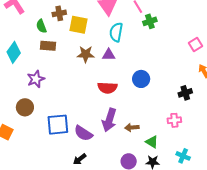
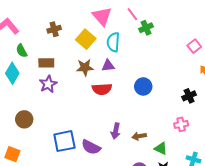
yellow square: (79, 25) -> (86, 39), moved, turned 36
green semicircle: (41, 26) -> (22, 51), moved
purple star: (36, 79) -> (48, 84), moved
red semicircle: (107, 88) -> (102, 89), moved
brown circle: (25, 107) -> (24, 119), moved
purple arrow: (109, 120) -> (116, 131), size x0.7

